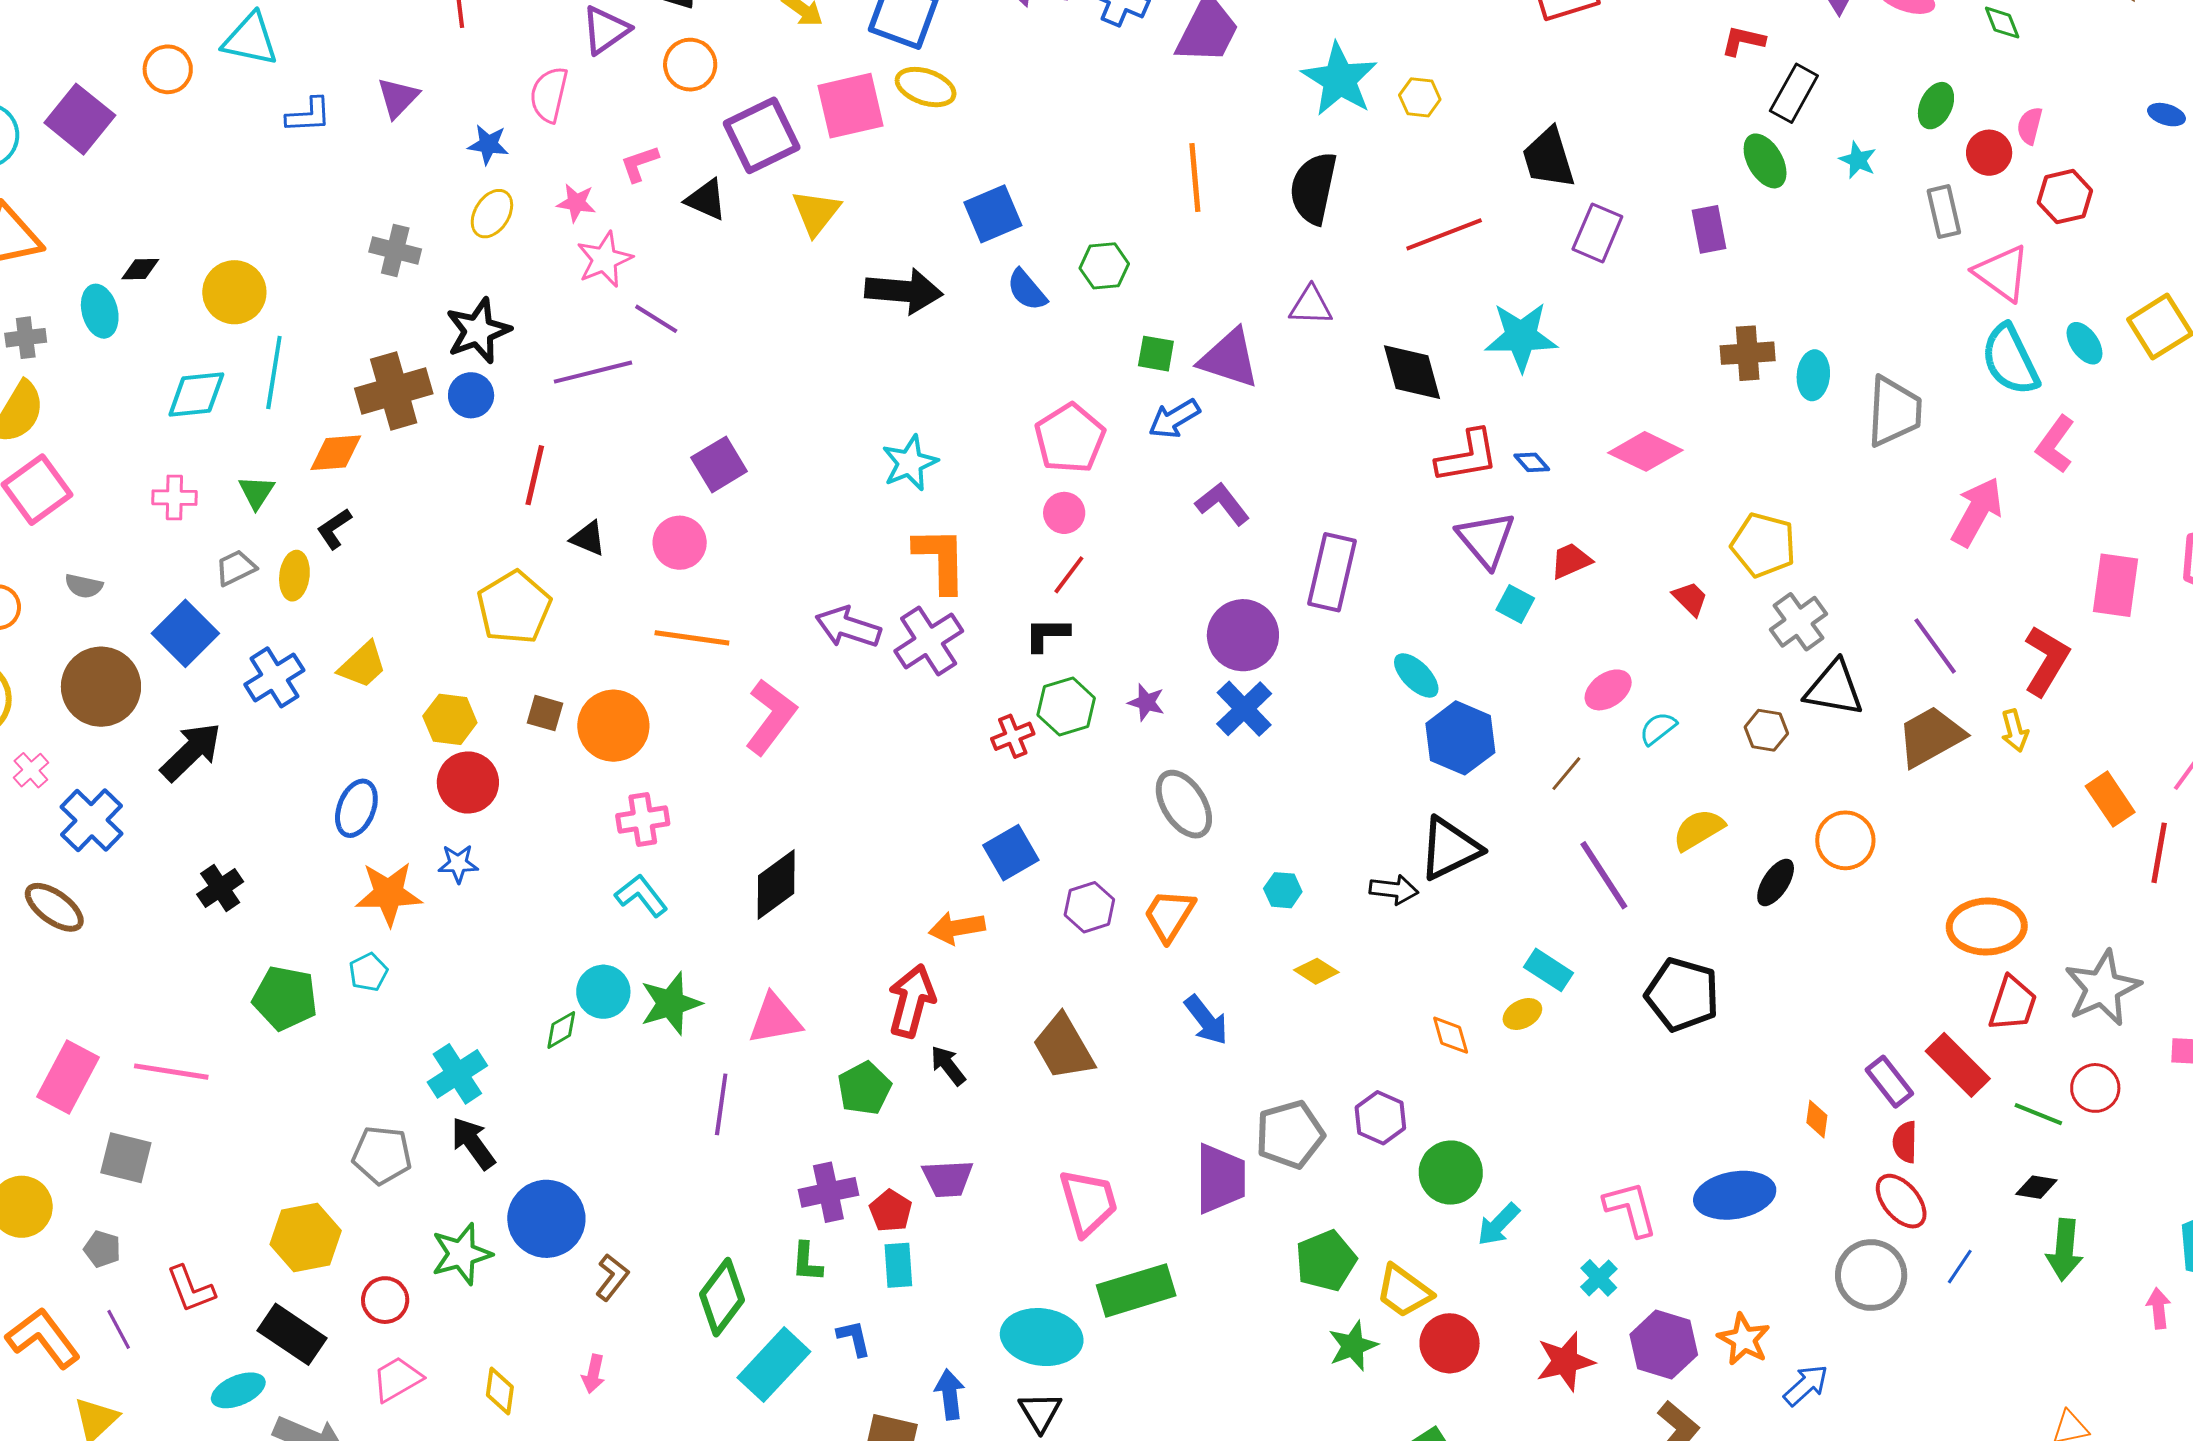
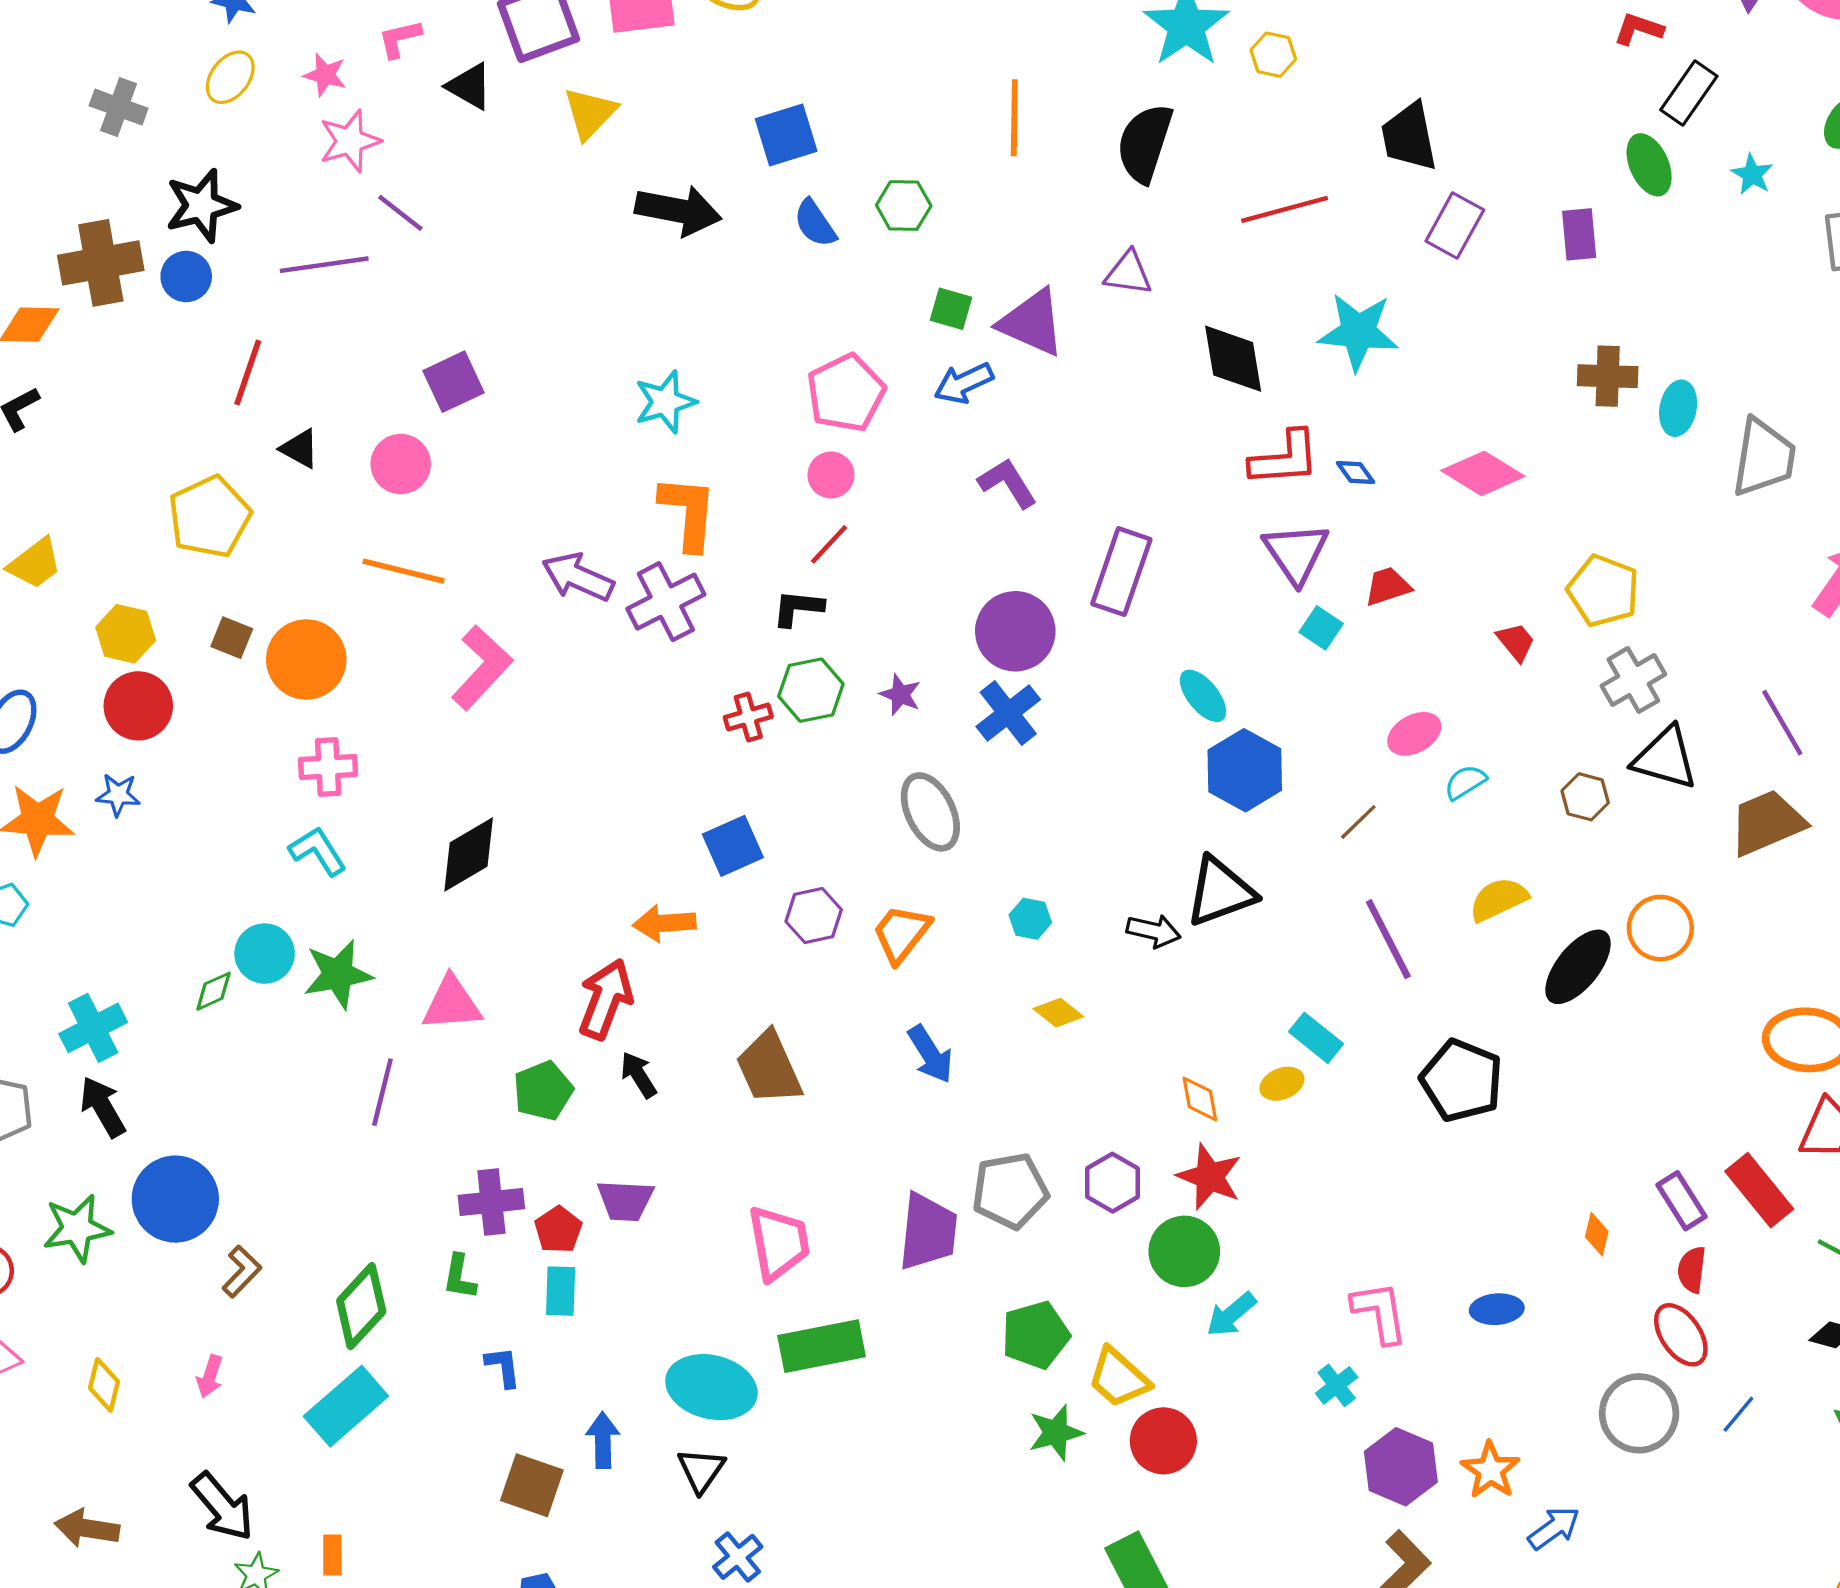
black ellipse: (1776, 882) -> (1578, 967), size x1.5
blue ellipse: (1735, 1195) -> (1497, 1309), size x0.6
red star: (1565, 1361) -> (1209, 1177), moved, turned 30
cyan rectangle: (774, 1365) -> (346, 1406), moved

